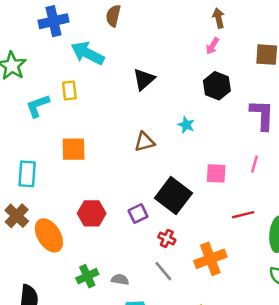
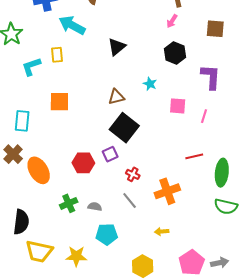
pink square: (216, 173) -> (178, 106), moved
black square: (173, 196) -> (124, 128), moved
red hexagon: (92, 213) -> (83, 163), moved

